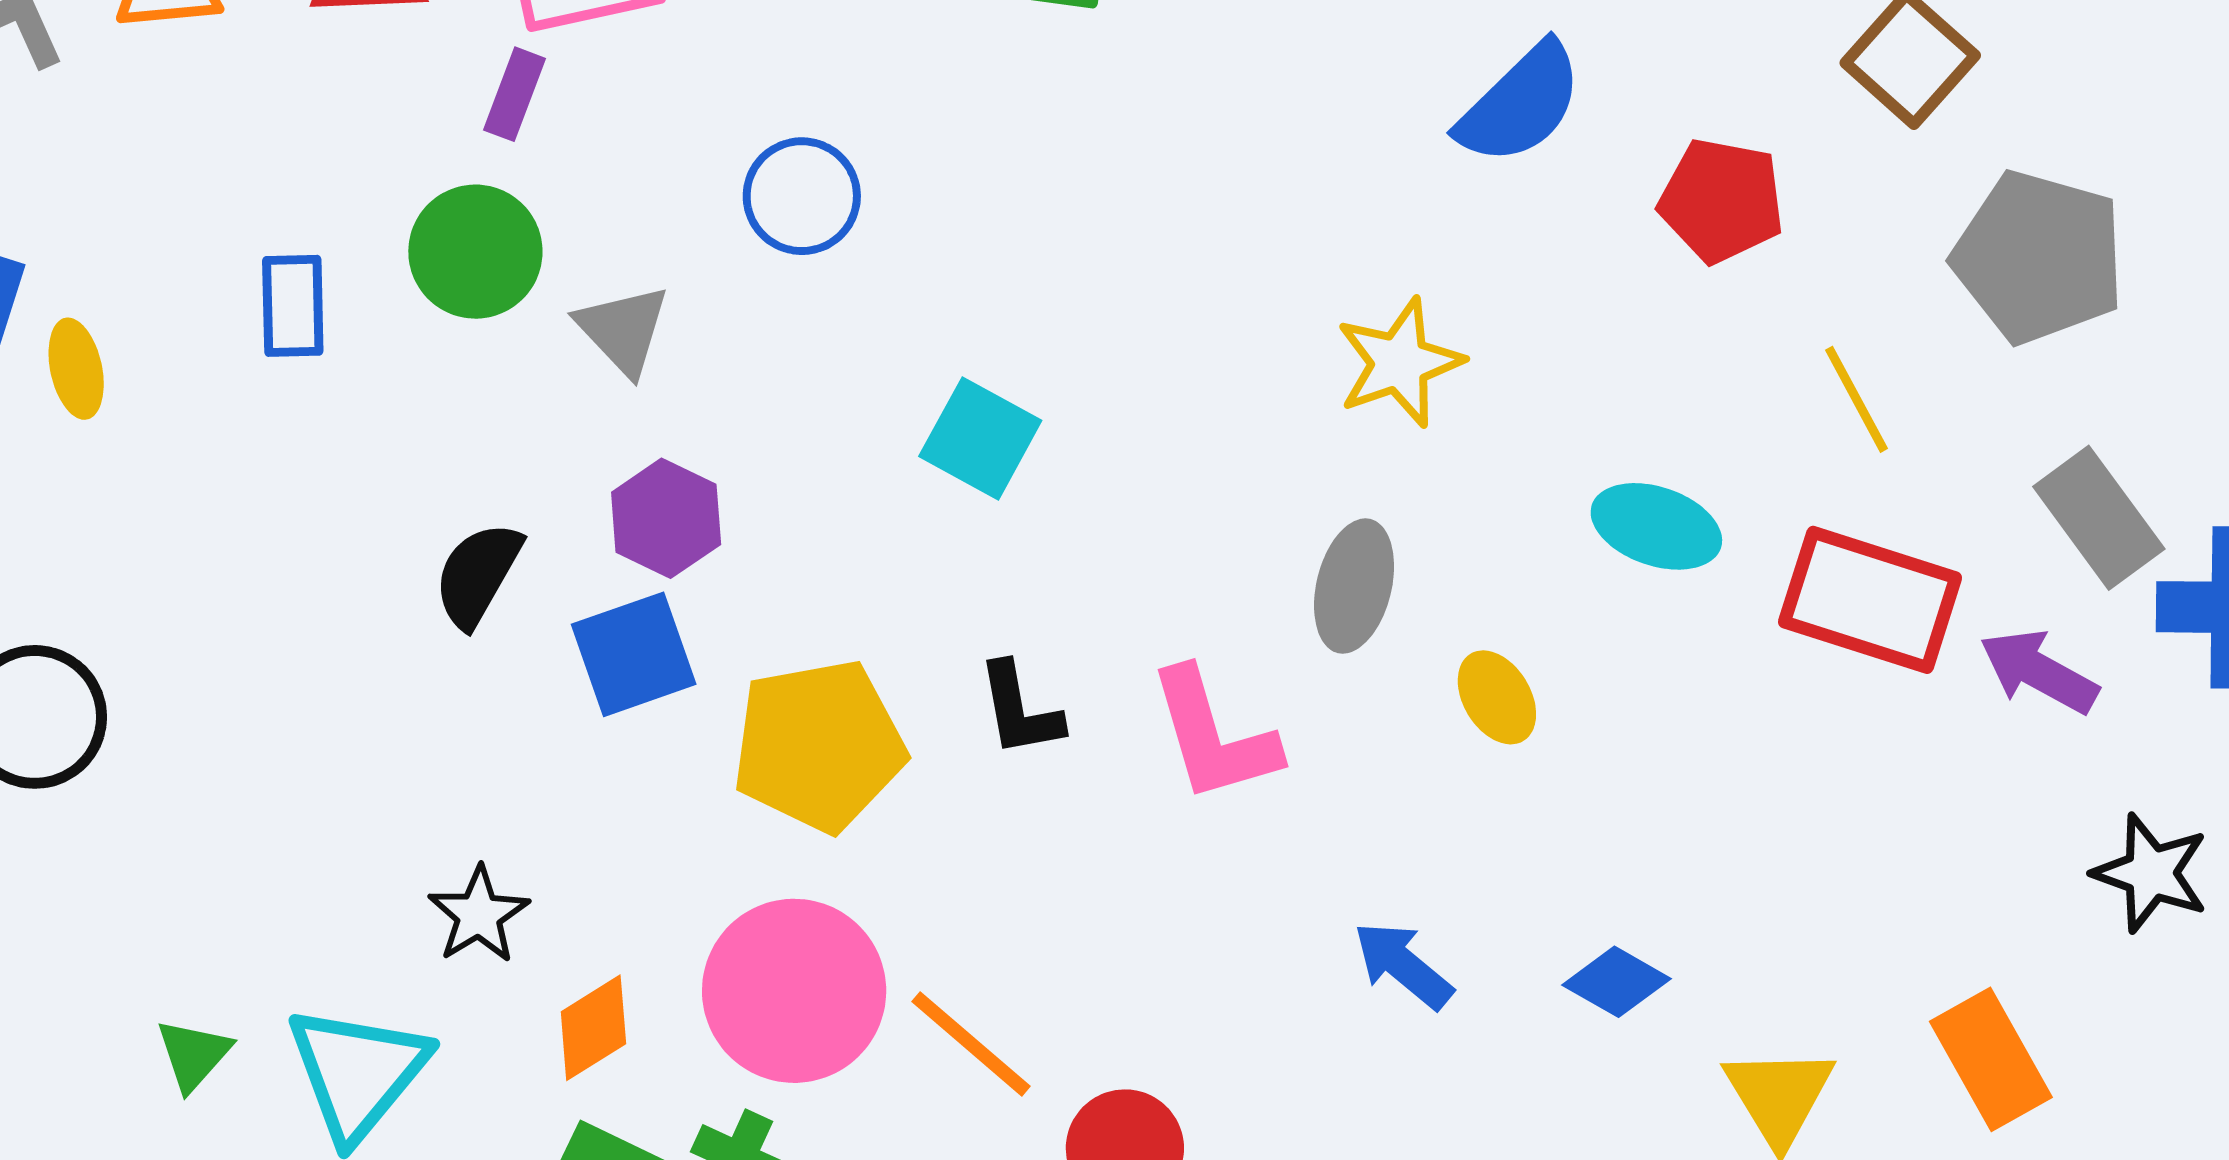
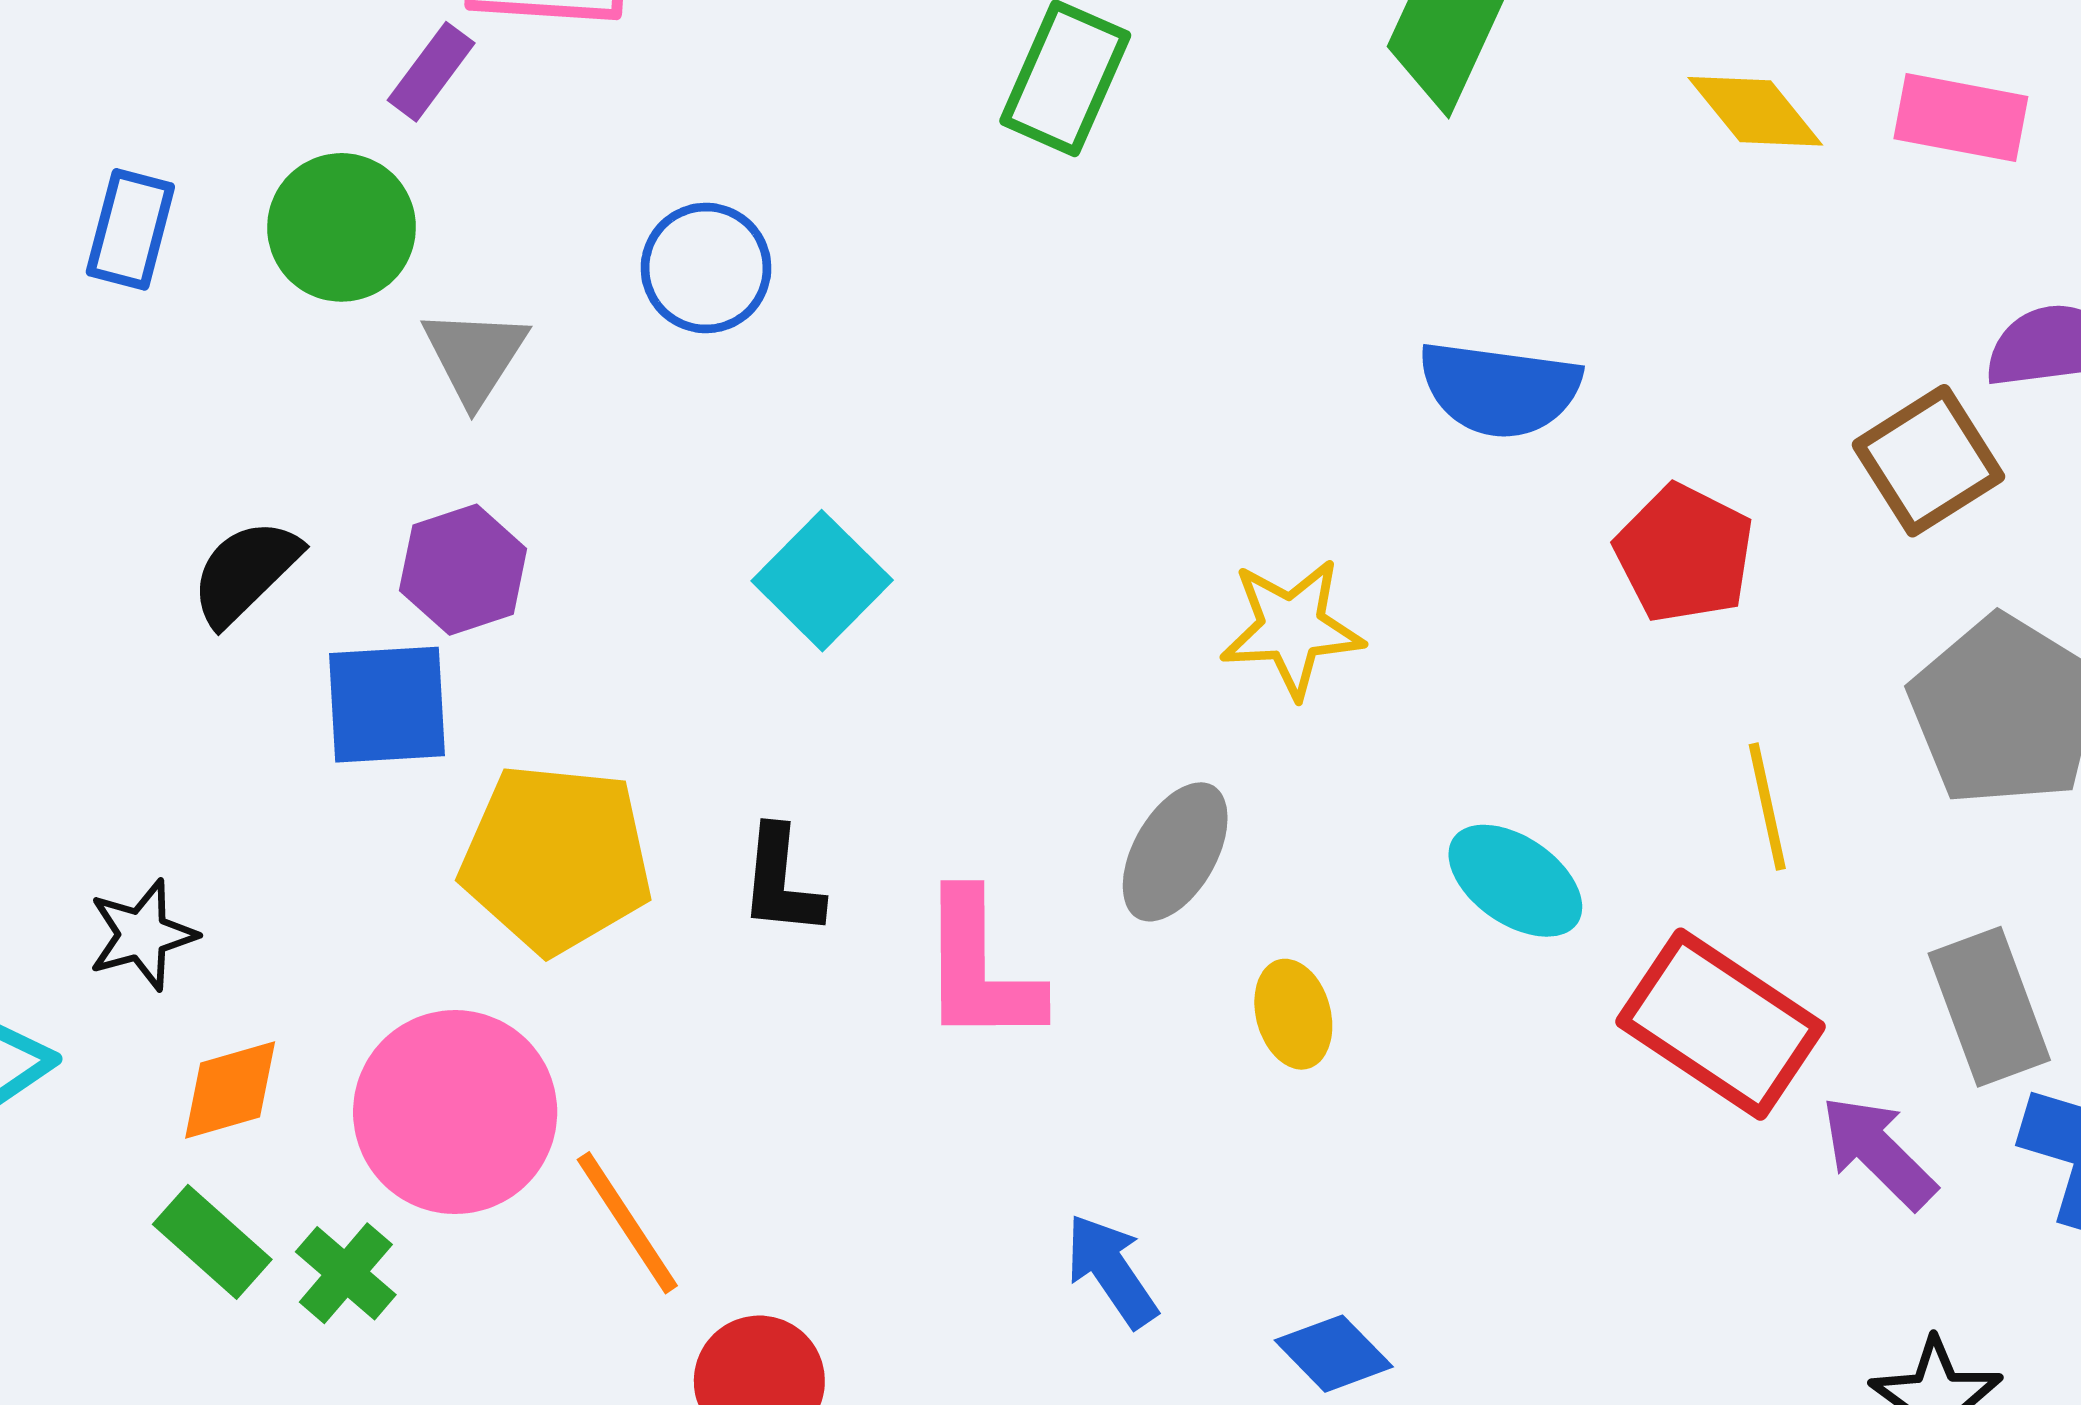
blue semicircle: (1520, 104) -> (1499, 389), turned 36

